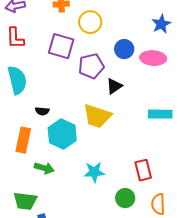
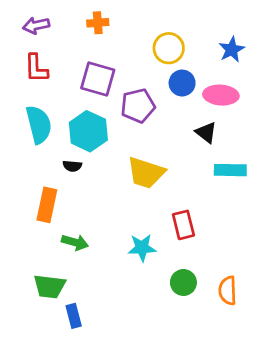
yellow circle: (90, 22) -> (169, 48), moved
black triangle: (114, 86) -> (206, 133), moved, turned -48
cyan hexagon: (62, 134) -> (88, 131), moved
red rectangle: (143, 170) -> (183, 225), moved

